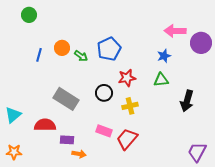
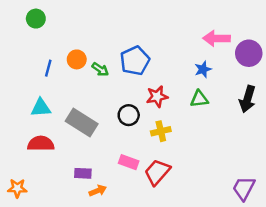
black arrow: (187, 101) -> (248, 99), moved
cyan triangle: (13, 115) -> (41, 108), moved, turned 36
red semicircle: (45, 125) -> (41, 144), moved
orange arrow: (79, 154) -> (98, 191), turned -32

